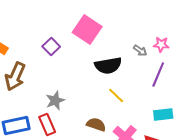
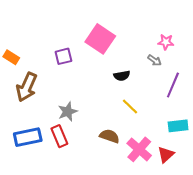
pink star: (161, 44) -> (166, 42), moved
purple square: (51, 46) -> (63, 56), turned 30
black semicircle: (108, 66) -> (122, 76), size x0.6

